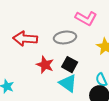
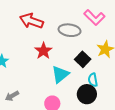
black square: (70, 65) -> (83, 59), moved
cyan triangle: (68, 83) -> (60, 74), turned 30

